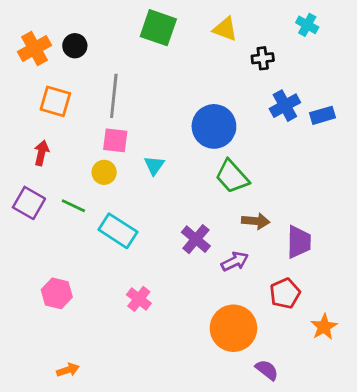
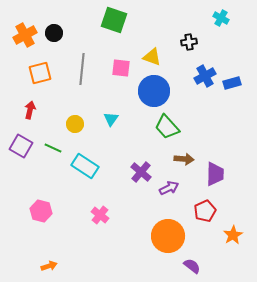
yellow triangle: (225, 29) -> (152, 57), moved
orange square: (55, 101) -> (40, 73), turned -30
pink square: (115, 140) -> (121, 68), moved

